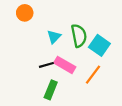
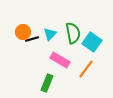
orange circle: (25, 13) -> (23, 32), moved
black line: (46, 65) -> (32, 39), moved

